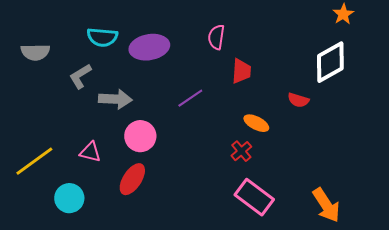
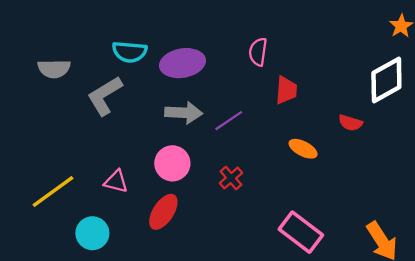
gray L-shape: (80, 76) -> (105, 96), size x1.4
gray arrow: (115, 99) -> (184, 113), moved
red cross: (241, 151) -> (231, 178), moved

